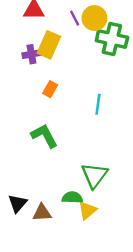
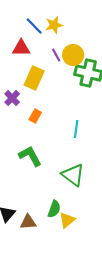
purple cross: (31, 54) -> (12, 98), moved, turned -35
green triangle: (94, 175) -> (73, 175), moved, turned -30
green semicircle: (72, 198) -> (54, 209), turned 108

